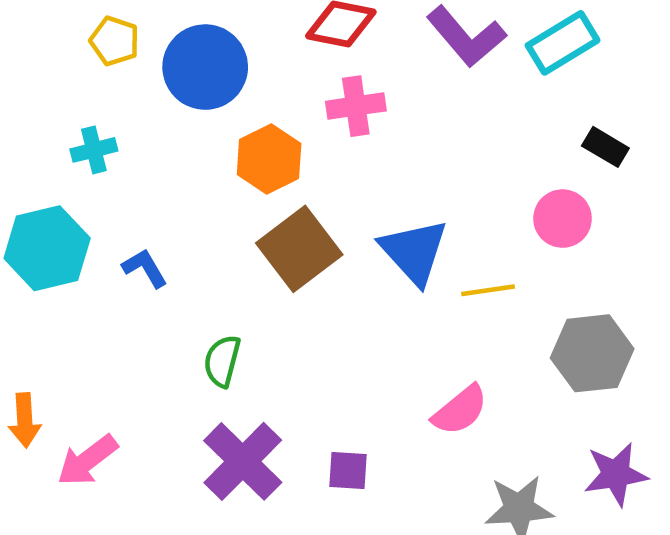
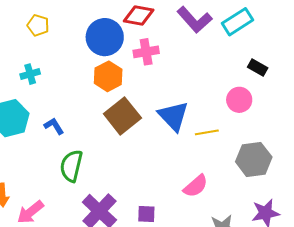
blue circle: (205, 67) -> (105, 37), moved
green semicircle: (222, 361) -> (71, 166), moved, size x1.4

